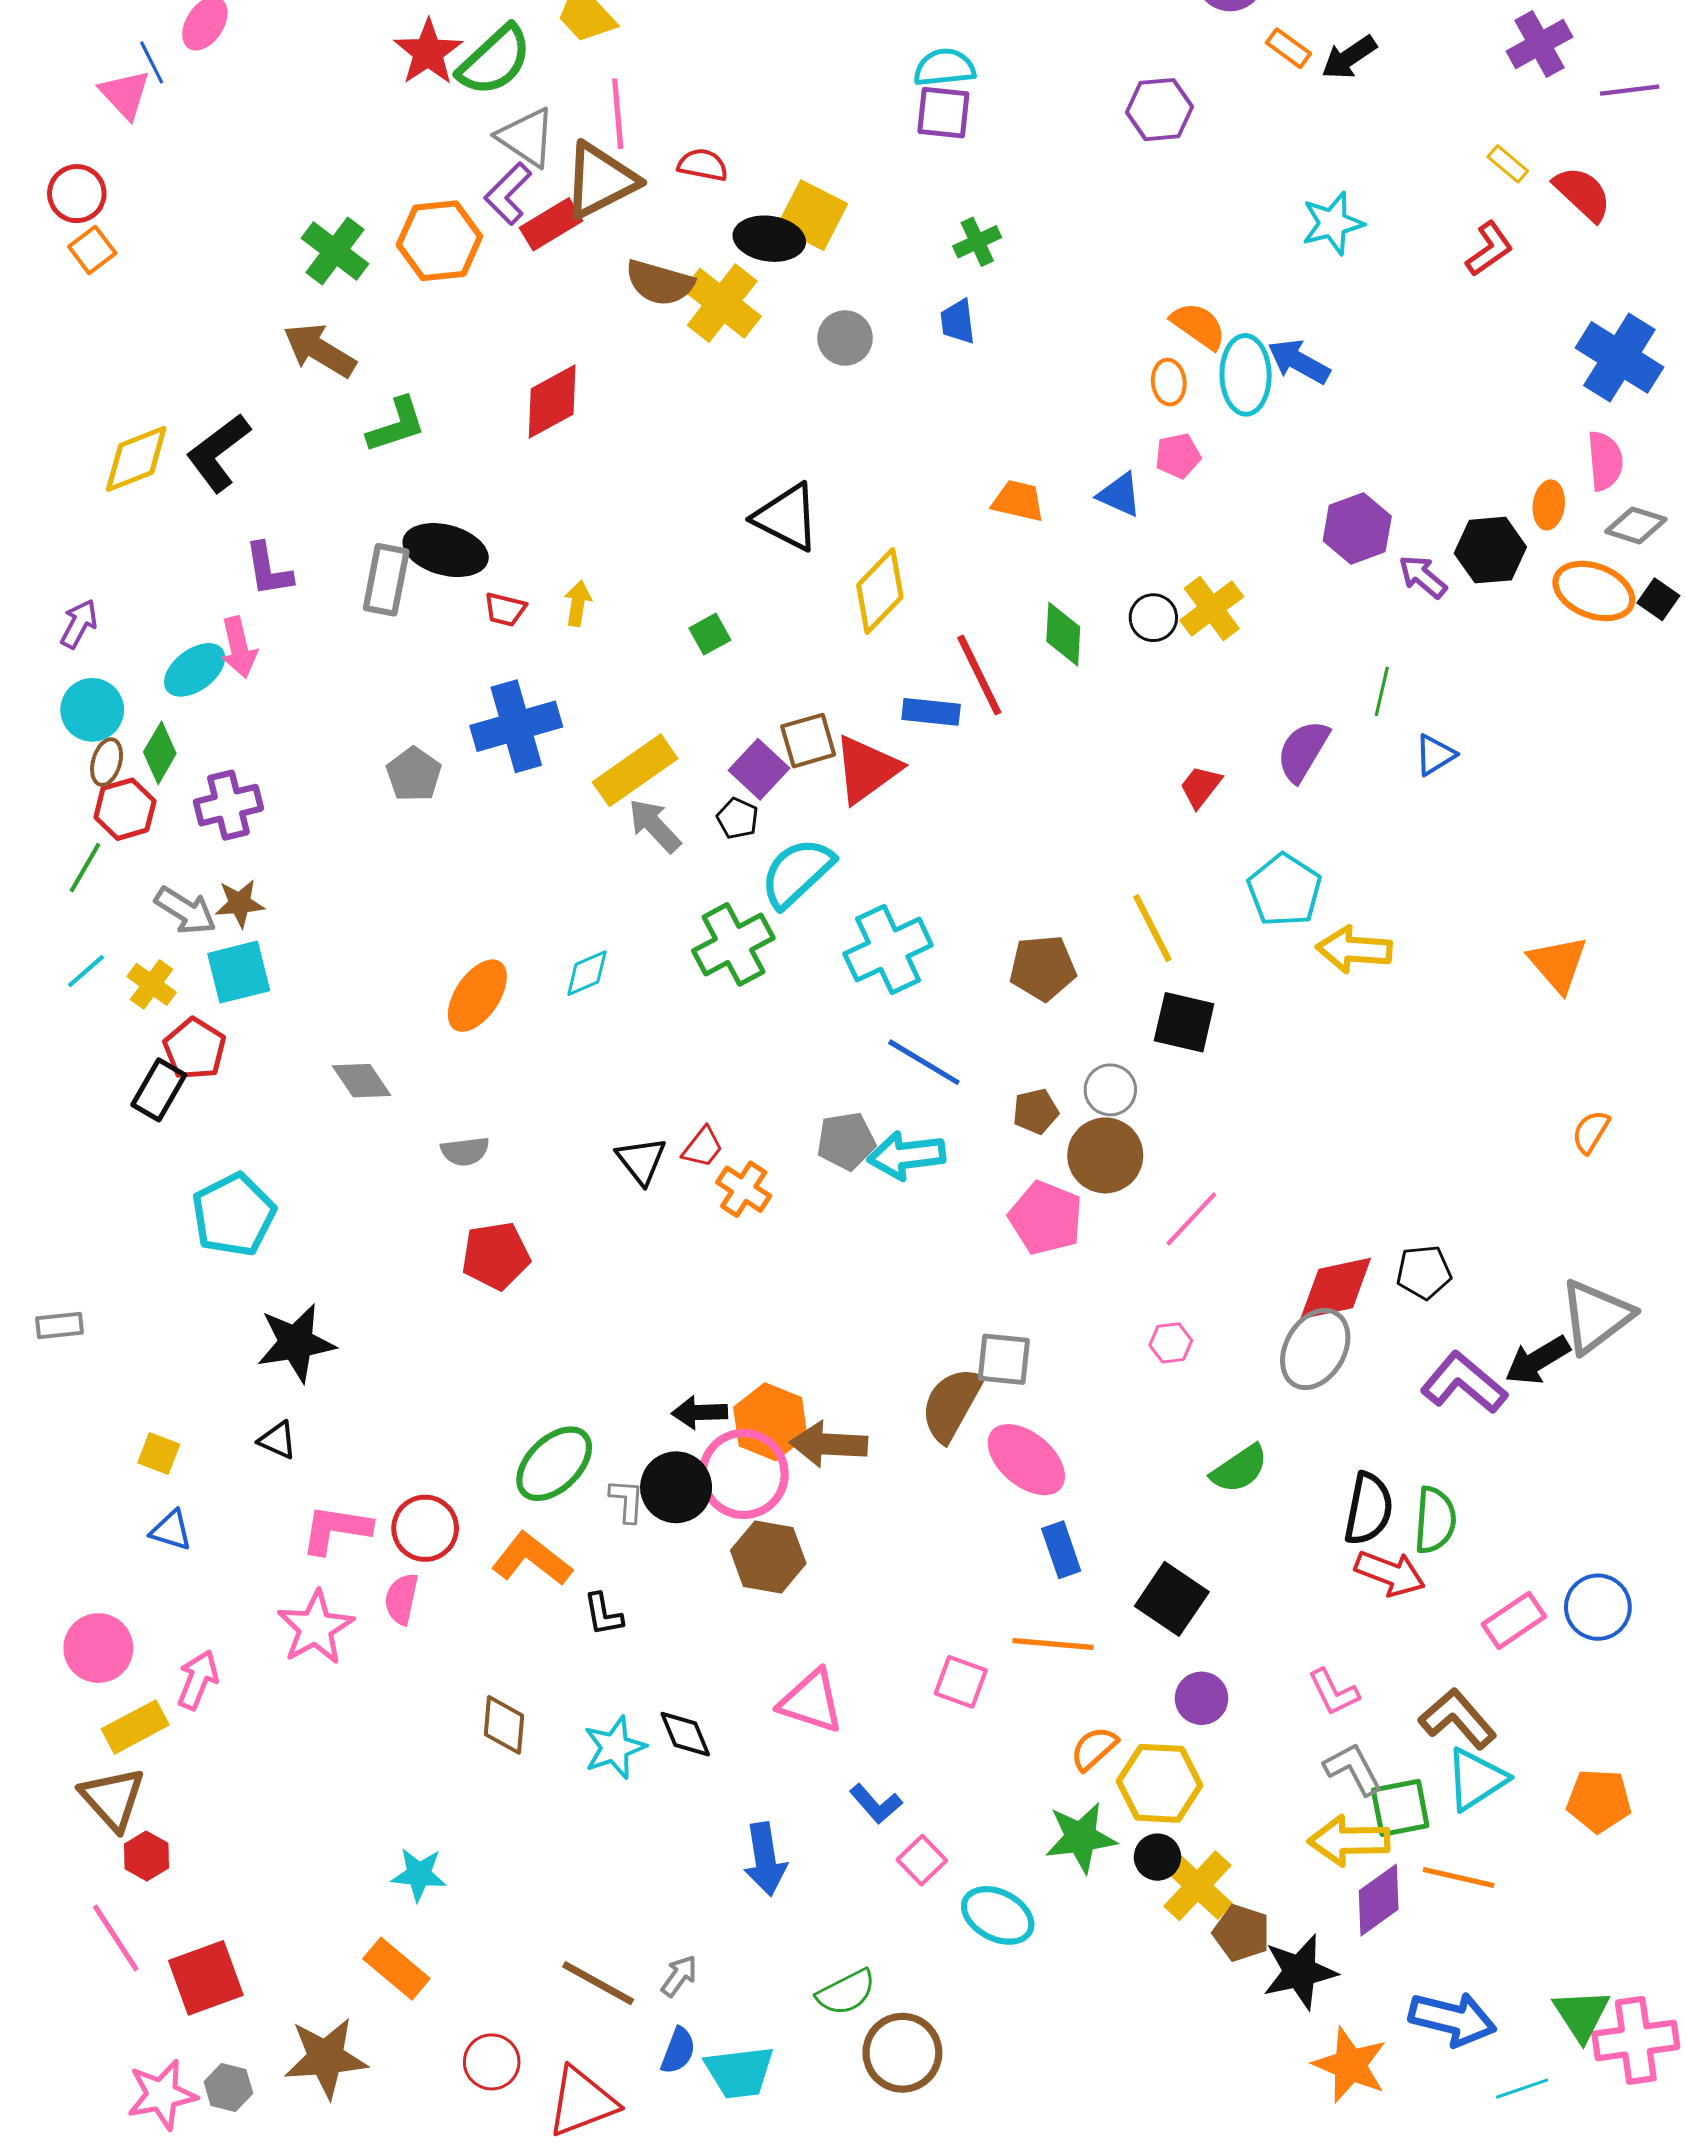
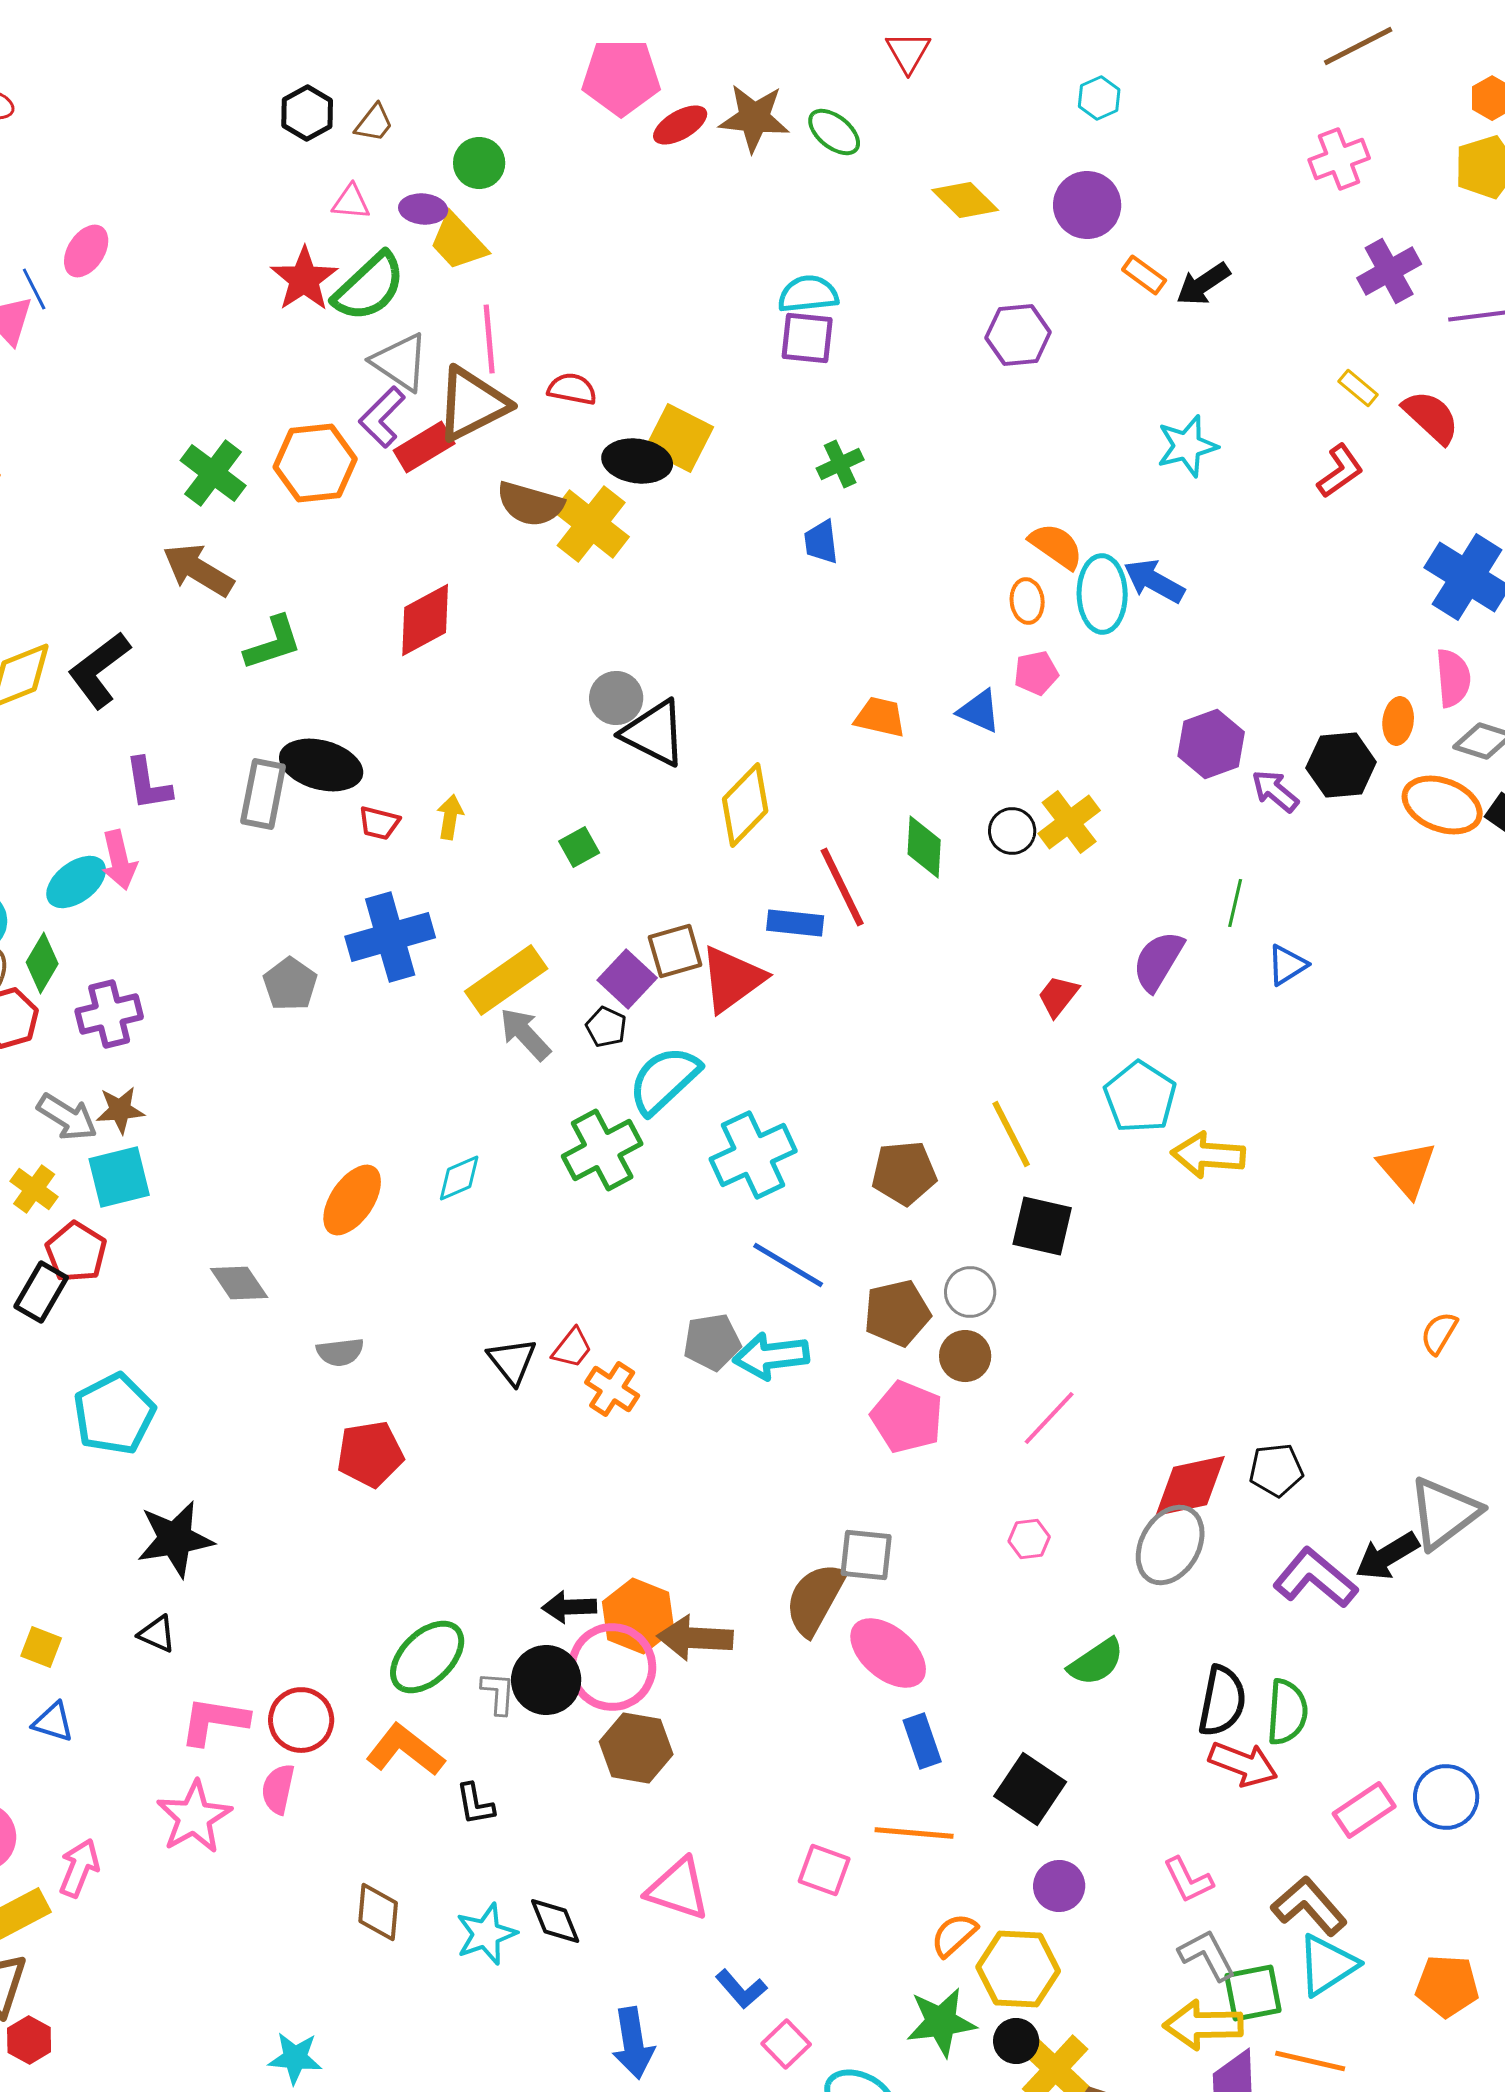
gray circle: (845, 338) -> (616, 698), moved
brown pentagon: (1036, 1111) -> (897, 1313), size x1.5
brown circle: (1105, 1155) -> (965, 1356), size x0.7

